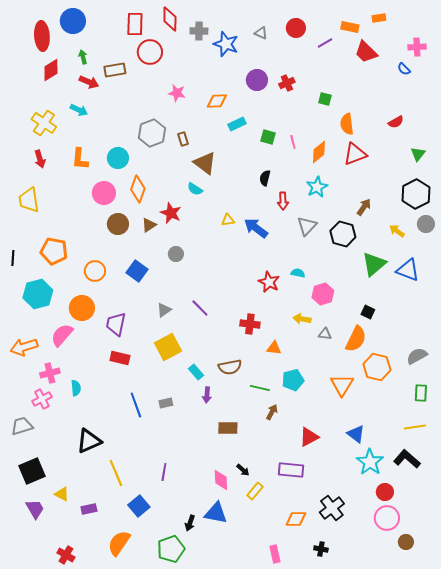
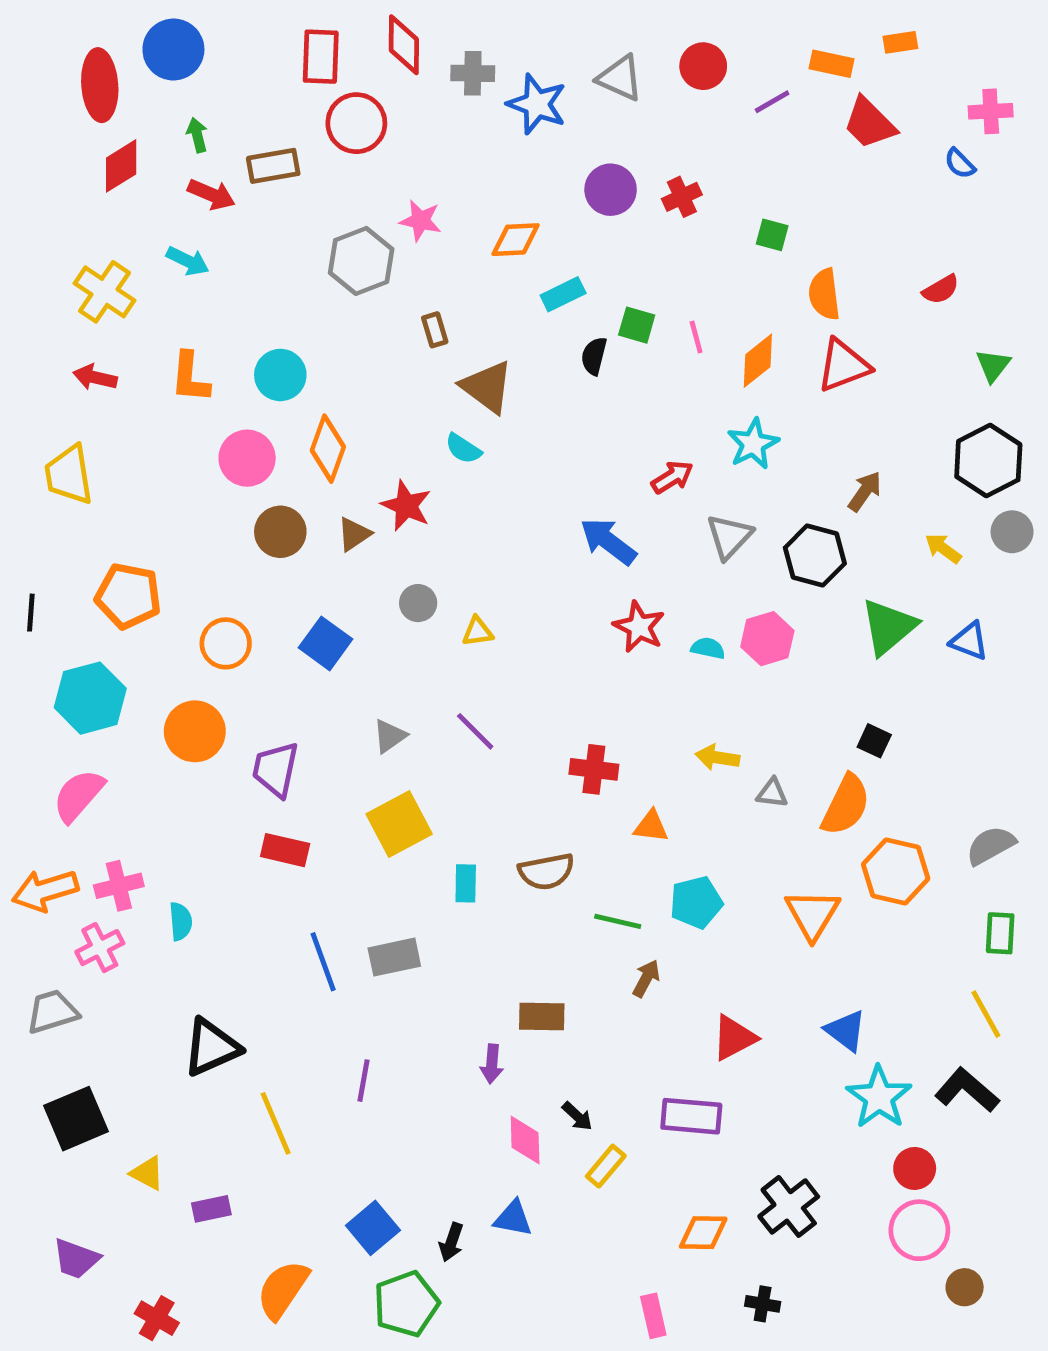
gray triangle: (261, 33) -> (620, 78), size x1.5
gray hexagon: (152, 133) -> (361, 261), moved
red arrow: (40, 159) -> (95, 377), turned 120
black semicircle: (265, 178) -> (594, 356), moved
red arrow: (283, 201) -> (672, 477), turned -120
yellow triangle: (228, 220) -> (478, 632), moved
blue triangle: (408, 270) -> (969, 641), size x0.7
red star: (269, 282) -> (639, 627), moved
pink hexagon: (323, 294) -> (767, 639), moved
pink semicircle: (62, 335) -> (78, 795), moved
orange arrow: (24, 347) -> (45, 891), moved
cyan rectangle: (196, 372) -> (466, 883), turned 42
purple arrow: (207, 395) -> (492, 1064), moved
gray rectangle: (166, 403) -> (394, 957), size x1.5
yellow line: (415, 427) -> (986, 1014), turned 70
purple line: (164, 472) -> (363, 1081), moved
blue square: (139, 506) -> (373, 1228), moved
purple trapezoid: (35, 509) -> (76, 1259), moved, turned 140
blue triangle: (216, 513) -> (513, 1218), size x0.7

